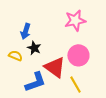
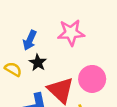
pink star: (75, 21) -> (71, 33), moved

